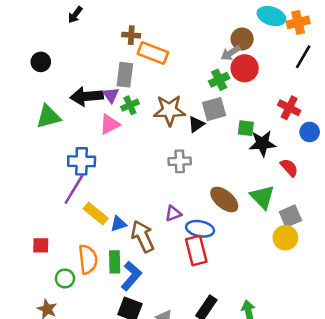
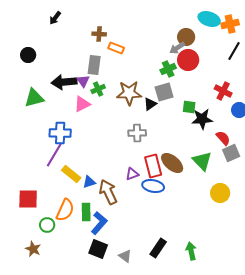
orange rectangle: (153, 53) -> (116, 48), size x0.7
gray square: (290, 216) -> (231, 153), moved
red square: (41, 245) -> (28, 199), size x1.5
red rectangle: (196, 250) -> (153, 166), moved
orange semicircle: (88, 259) -> (65, 210), turned 30

